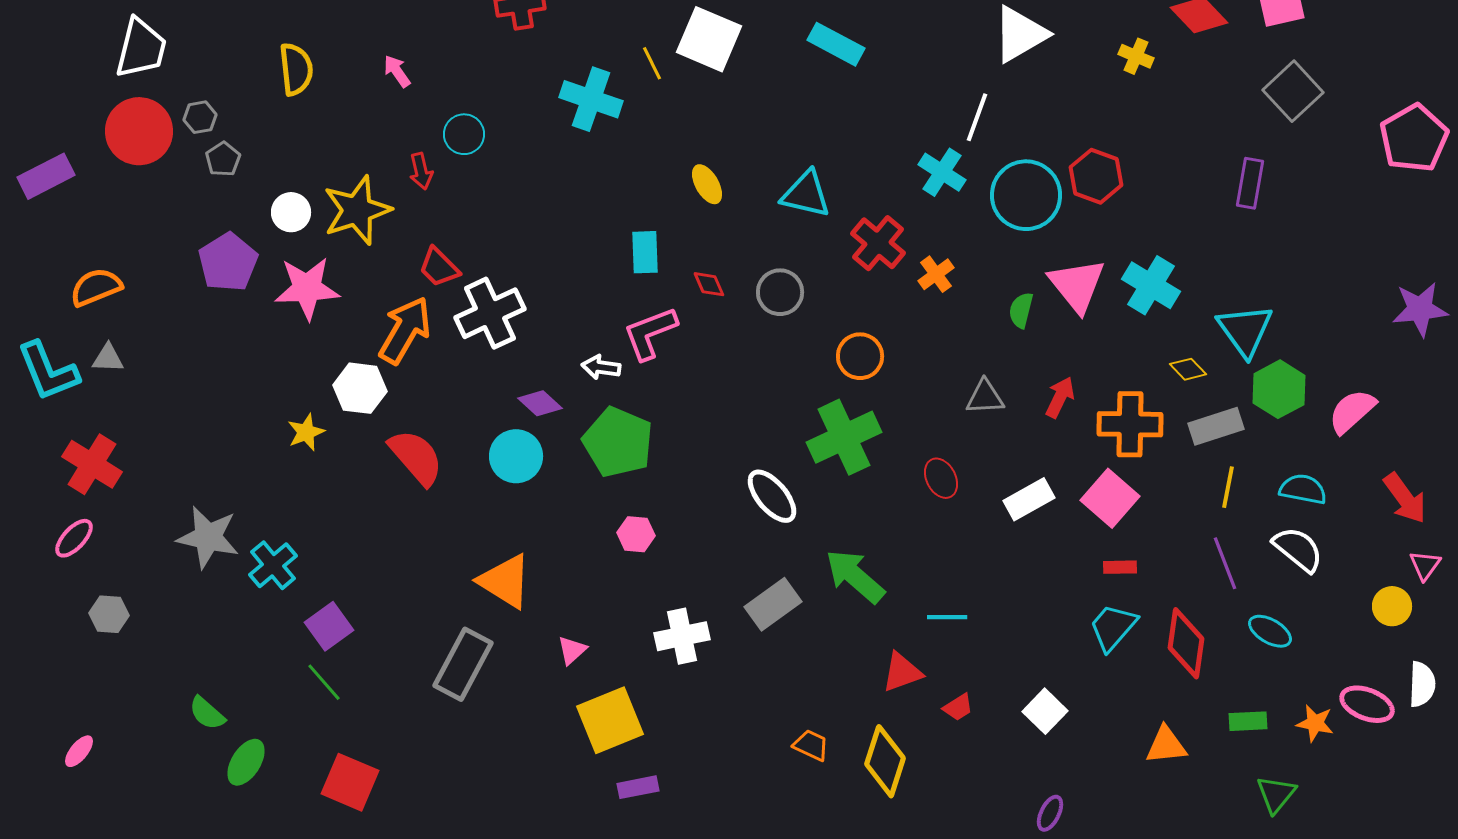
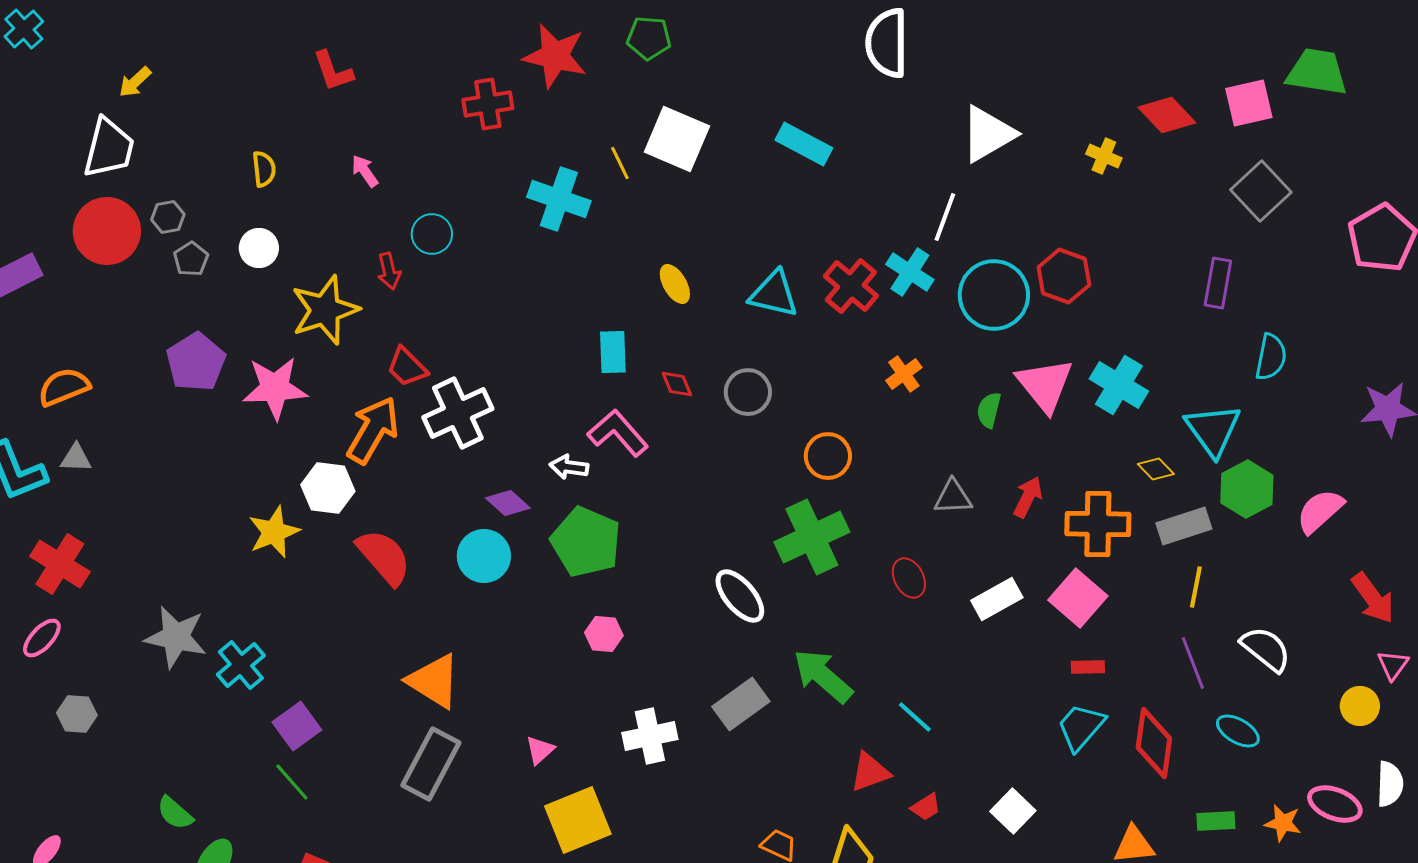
yellow semicircle: (296, 69) -> (264, 169), size x0.7
white circle: (291, 212) -> (259, 248), moved
red cross: (878, 243) -> (851, 286), moved
pink L-shape: (650, 333) -> (618, 433), turned 70
yellow star: (306, 432) -> (274, 532), size x1.4
cyan semicircle: (1303, 489) -> (1271, 357), moved, turned 90
orange triangle: (505, 581) -> (434, 681), moved
cyan line: (947, 617) -> (915, 717), turned 42

